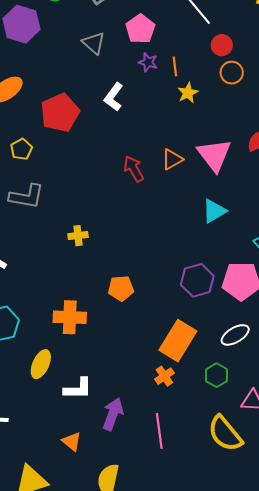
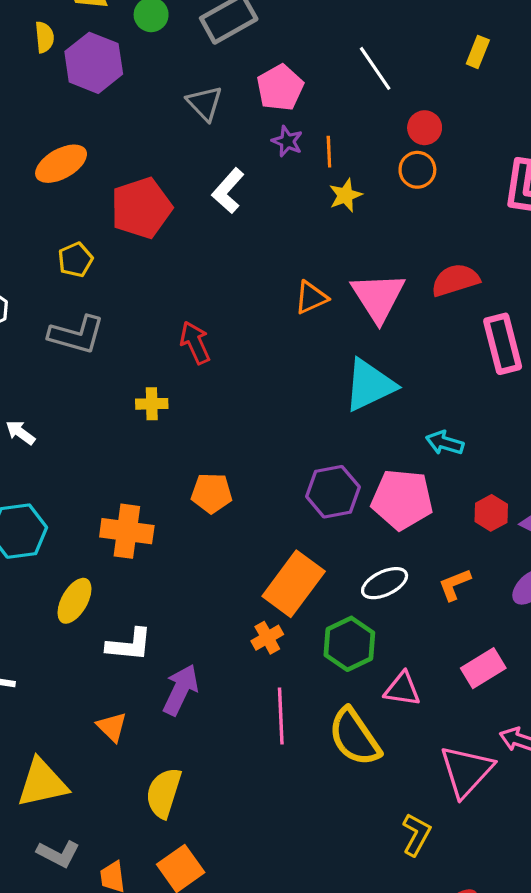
red circle: (222, 45) -> (425, 128), moved
red arrow: (134, 169) -> (195, 343), moved
cyan triangle: (214, 211) -> (370, 385), size x1.4
green hexagon: (217, 375) -> (349, 644), size x1.4
pink line: (159, 431) -> (281, 716), moved

